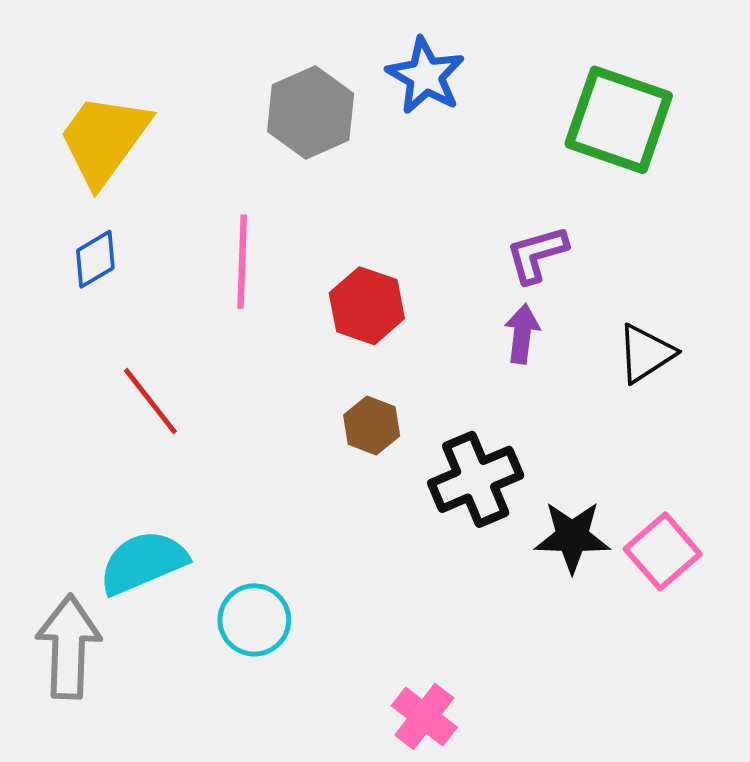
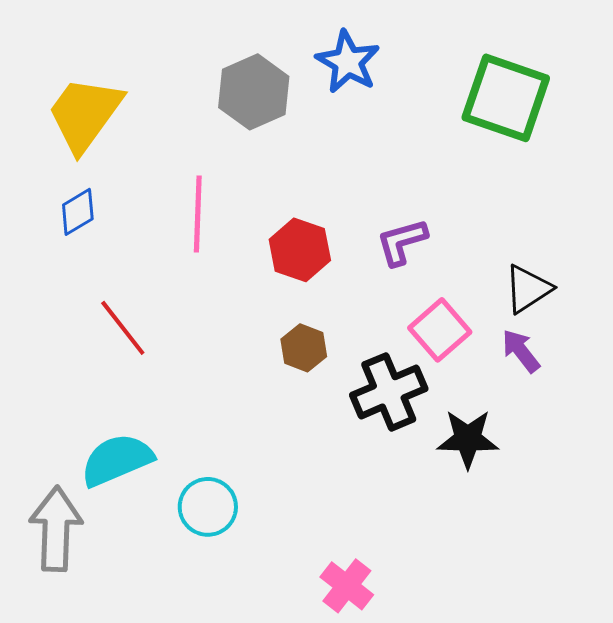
purple L-shape: (537, 254) -> (402, 242), moved
purple arrow: (522, 334) -> (521, 351), moved, turned -45
pink square: (663, 551) -> (440, 330), moved

